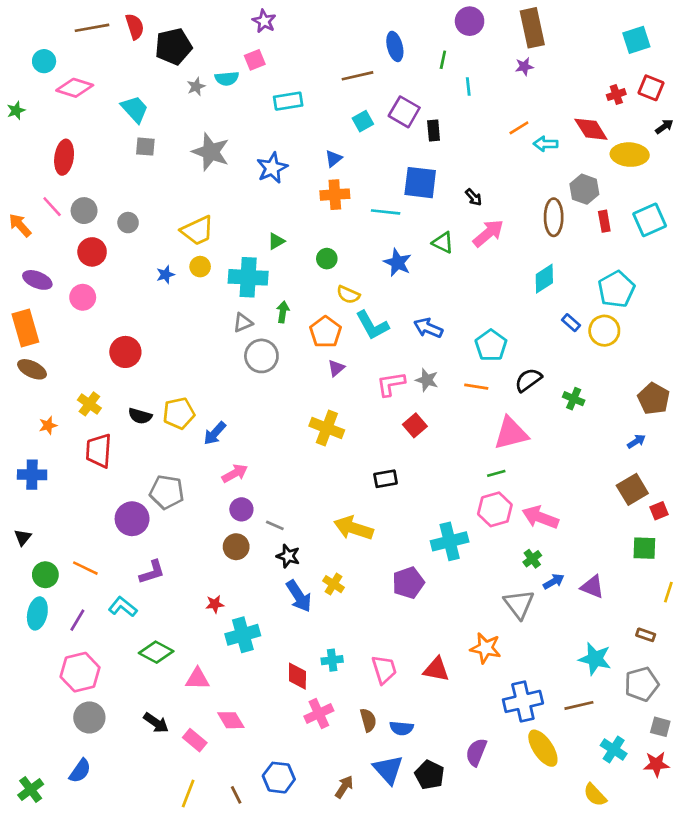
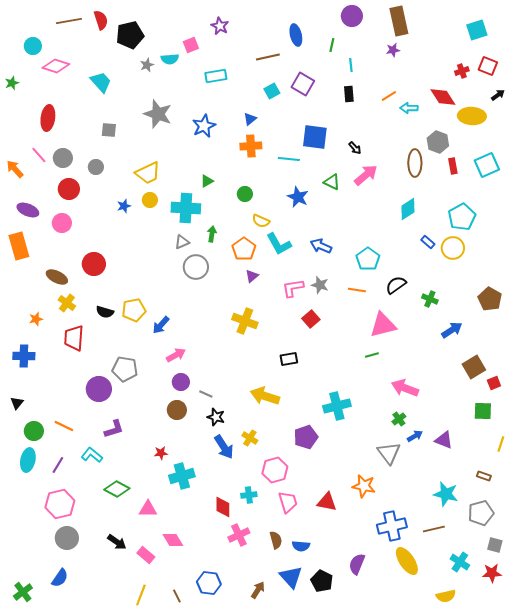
purple star: (264, 21) -> (220, 26), moved
black rectangle: (434, 131) -> (349, 94), moved
gray square: (145, 147) -> (109, 130), moved
brown ellipse: (32, 369) -> (57, 277), moved
blue arrow: (636, 441) -> (452, 330), moved, size x1.5
pink hexagon: (495, 509) -> (275, 470), moved
yellow semicircle: (595, 795) -> (446, 596), turned -60

